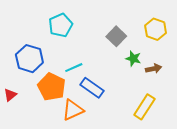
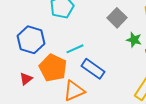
red triangle: (10, 95) -> (26, 79), moved

